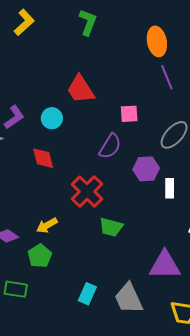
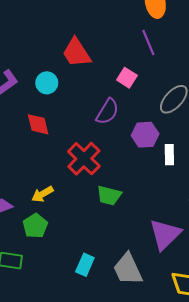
purple line: (167, 77) -> (148, 43), moved
pink square: (129, 114) -> (127, 78), turned 36
purple triangle: (165, 265) -> (165, 234), turned -44

